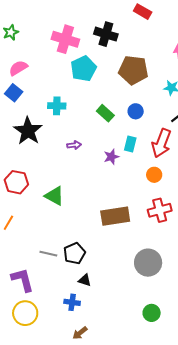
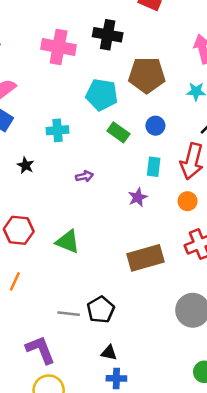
cyan pentagon: (83, 69) -> (102, 95), moved, turned -30
black star: (28, 131) -> (26, 165), size x0.5
purple star: (111, 157) -> (138, 197), moved
black triangle: (85, 280) -> (109, 353), moved
blue cross: (72, 302) -> (116, 378), moved

